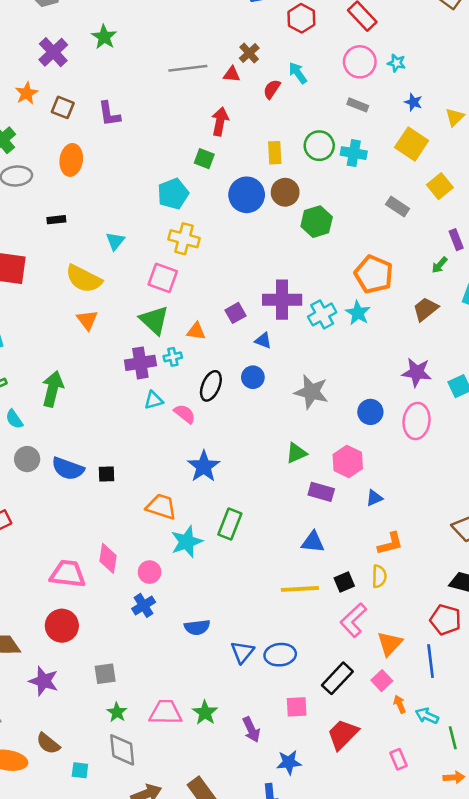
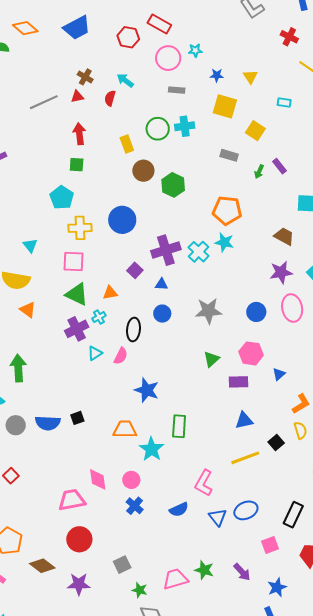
red hexagon: (301, 18) -> (128, 37), moved
blue circle: (247, 195) -> (122, 220), moved
green arrow: (439, 265) -> (259, 172), moved
brown trapezoid: (425, 309) -> (284, 236), moved, turned 85
pink semicircle: (185, 414) -> (121, 356), turned 96
pink L-shape: (353, 620) -> (204, 483), moved

